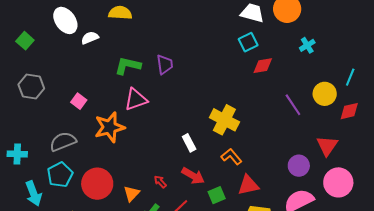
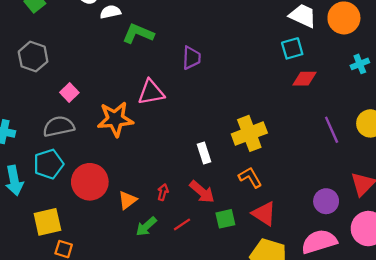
green L-shape: (128, 66) -> (138, 34), moved
pink square: (79, 101) -> (69, 92), moved
yellow cross: (224, 120) -> (249, 133), turned 32
red arrow: (160, 182) -> (163, 192), turned 48
red triangle: (248, 185) -> (264, 214), turned 35

